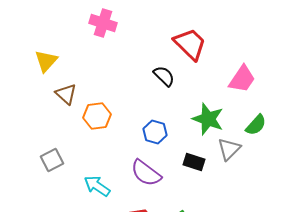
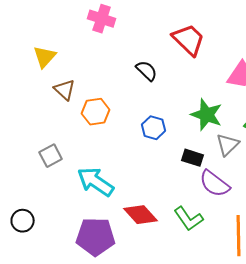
black semicircle: (164, 76) -> (147, 71), moved
purple semicircle: (146, 173) -> (215, 184), moved
cyan arrow: (97, 186) -> (96, 182), size x1.4

